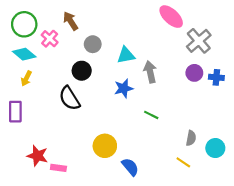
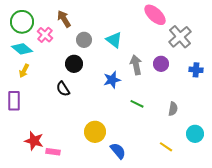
cyan triangle: (126, 55) -> (114, 40), moved, turned 48
purple circle: (194, 73) -> (161, 64), moved
black semicircle: (69, 98) -> (63, 89), size x0.7
gray semicircle: (191, 138) -> (173, 109), moved

